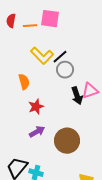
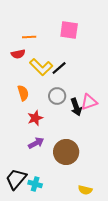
pink square: (50, 19) -> (69, 30), moved
red semicircle: (11, 21) -> (18, 54), moved, turned -112
gray circle: (65, 70) -> (57, 96), moved

